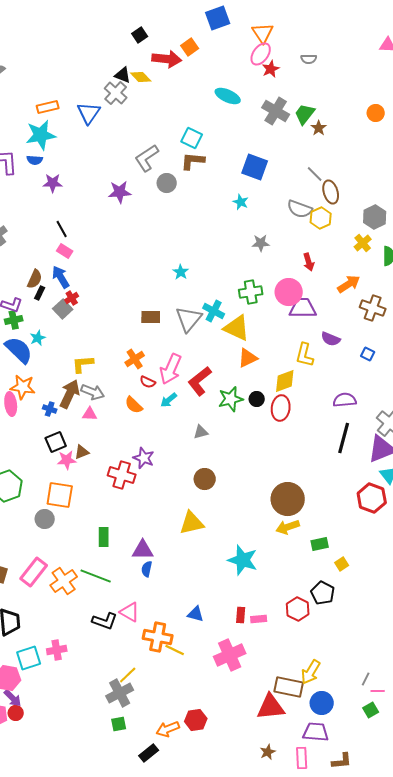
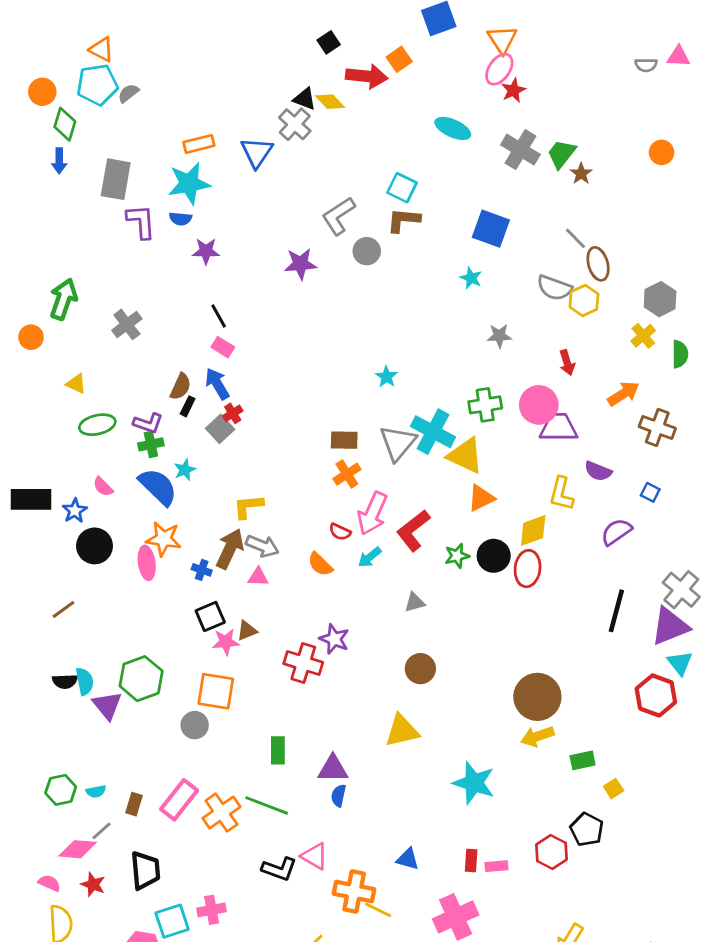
gray semicircle: (309, 59) -> (646, 65), moved
cyan cross: (214, 311) -> (433, 432), size x1.4
orange cross: (135, 359) -> (347, 474), moved
green star: (231, 399) -> (457, 556), size x0.7
black circle: (257, 399) -> (494, 556), size x1.5
purple semicircle: (345, 400) -> (616, 532), moved, turned -30

